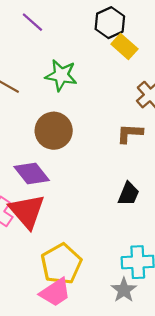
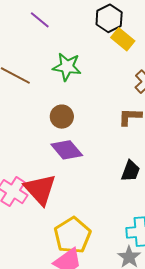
brown circle: (54, 131) -> (62, 117), size x0.7
purple diamond: (32, 173) -> (67, 150), moved

